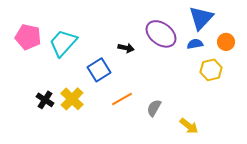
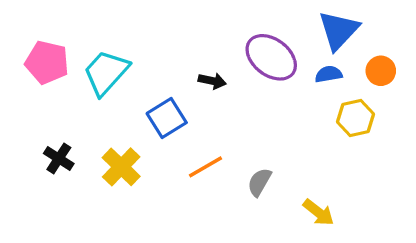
black cross: (45, 100) -> (59, 158), moved

